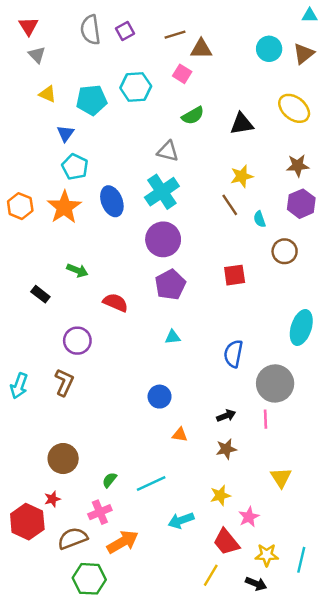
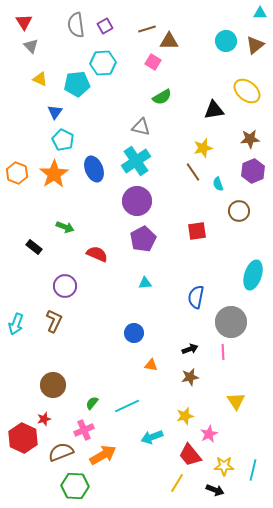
cyan hexagon: (136, 87) -> (103, 63), moved
black triangle: (242, 124) -> (214, 110), moved

